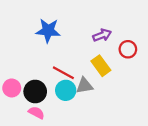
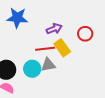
purple arrow: (102, 35) -> (54, 29), moved
red line: (63, 73) -> (45, 49), moved, turned -36

